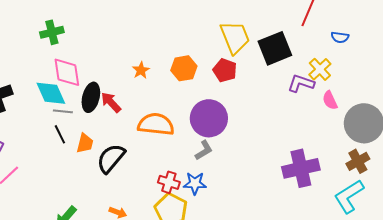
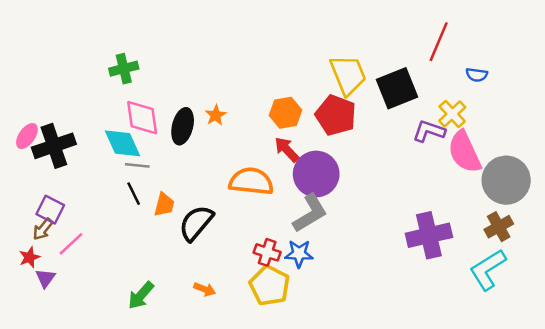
orange star: (141, 70) -> (216, 115), moved
red pentagon: (225, 70) -> (336, 115), size x1.4
black ellipse: (91, 97) -> (183, 126), moved
pink semicircle: (330, 100) -> (464, 152), size x1.8
red arrow: (111, 102) -> (287, 150), moved
gray L-shape: (204, 150) -> (310, 213), size x1.6

